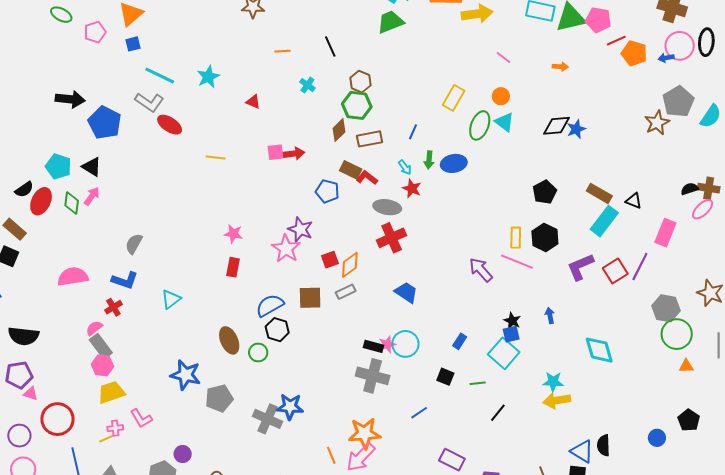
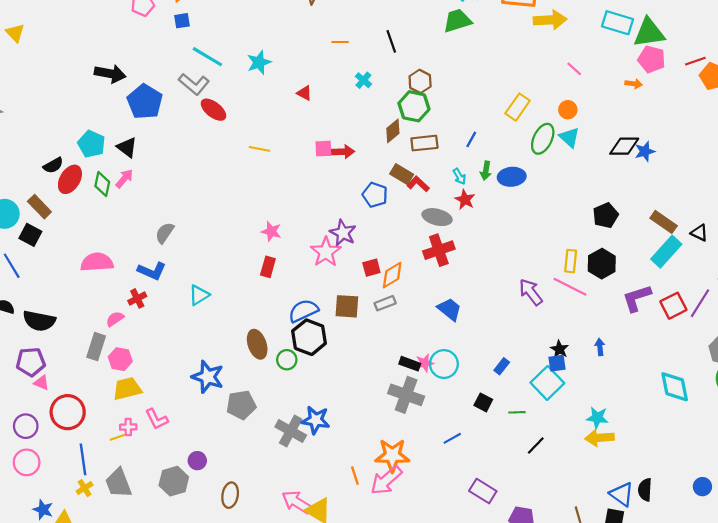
pink pentagon: (598, 20) -> (652, 59), moved
black hexagon: (277, 330) -> (309, 337), size x1.4
gray rectangle: (101, 346) -> (96, 347), moved, turned 50
cyan diamond: (599, 350) -> (675, 387), moved

